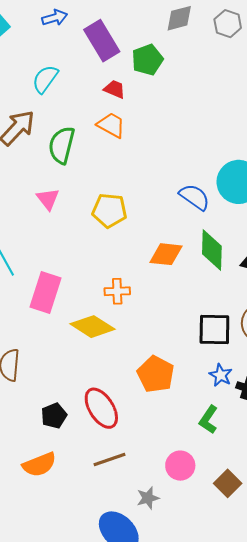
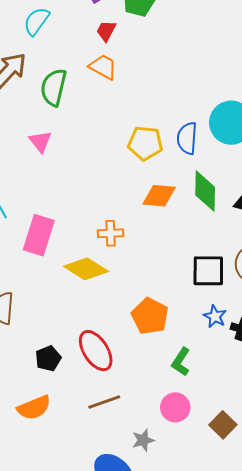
red trapezoid: (115, 89) -> (106, 31), turned -85
blue semicircle: (194, 197) -> (187, 138), turned -120
yellow pentagon: (109, 210) -> (145, 143), moved
green L-shape: (208, 420) -> (181, 362), moved

